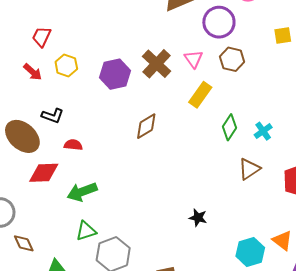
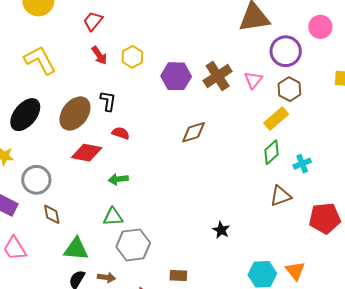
red trapezoid: (42, 37) -> (93, 21), moved
yellow rectangle: (200, 95) -> (276, 119), moved
black L-shape: (53, 116) -> (108, 101), turned -115
brown ellipse: (22, 136) -> (75, 114), turned 72
green arrow: (82, 192) -> (118, 179), size x0.7

